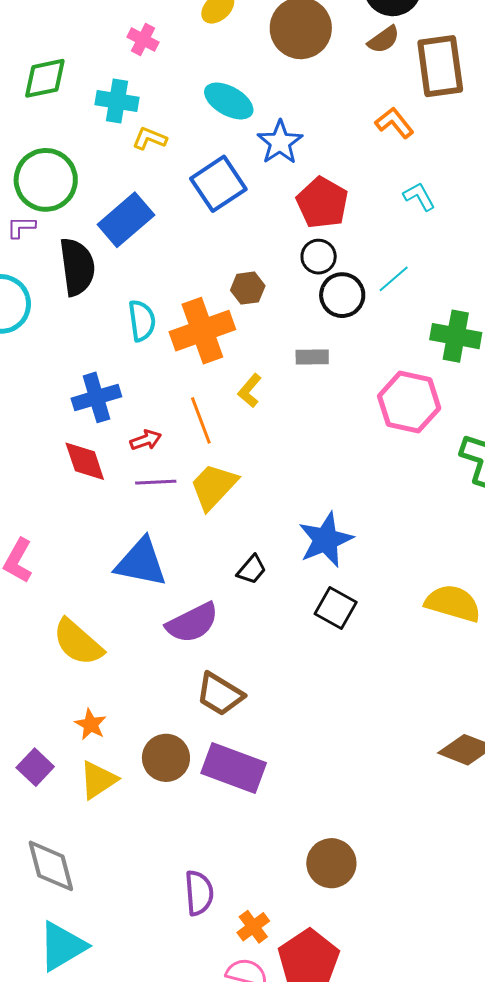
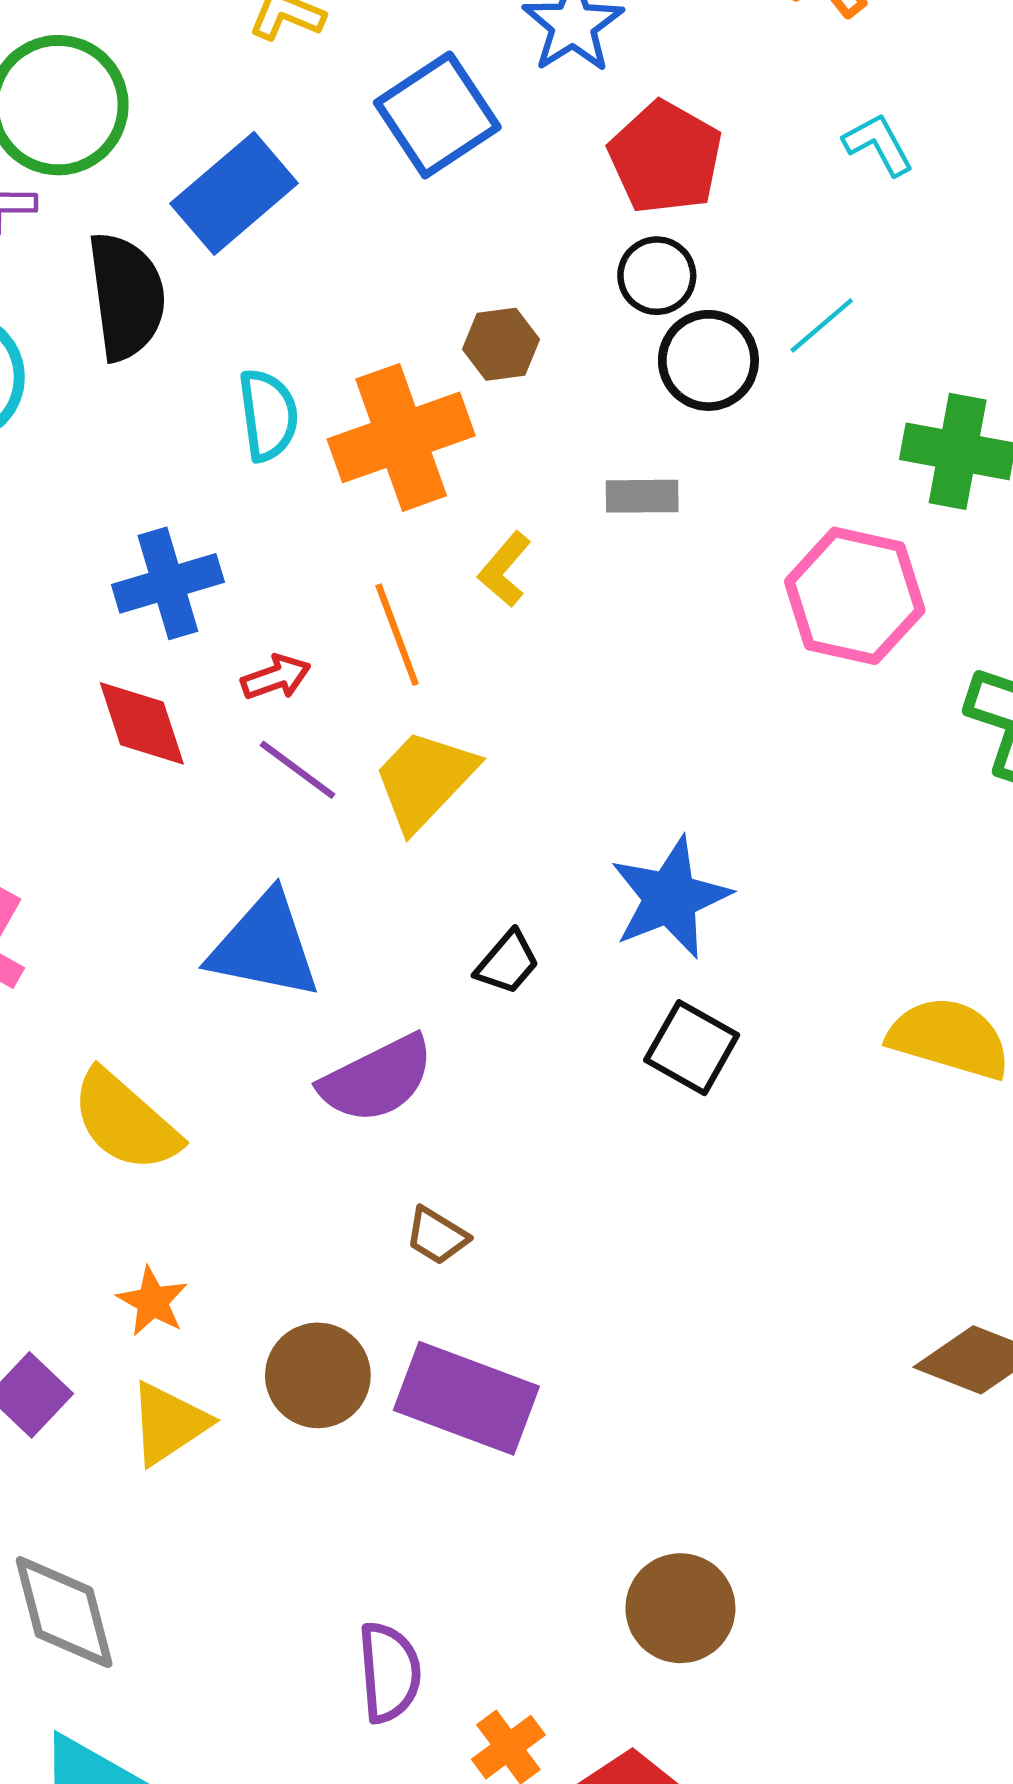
purple line: (156, 482) -> (298, 770), turned 39
brown trapezoid: (220, 694) -> (437, 1236), size x0.6

